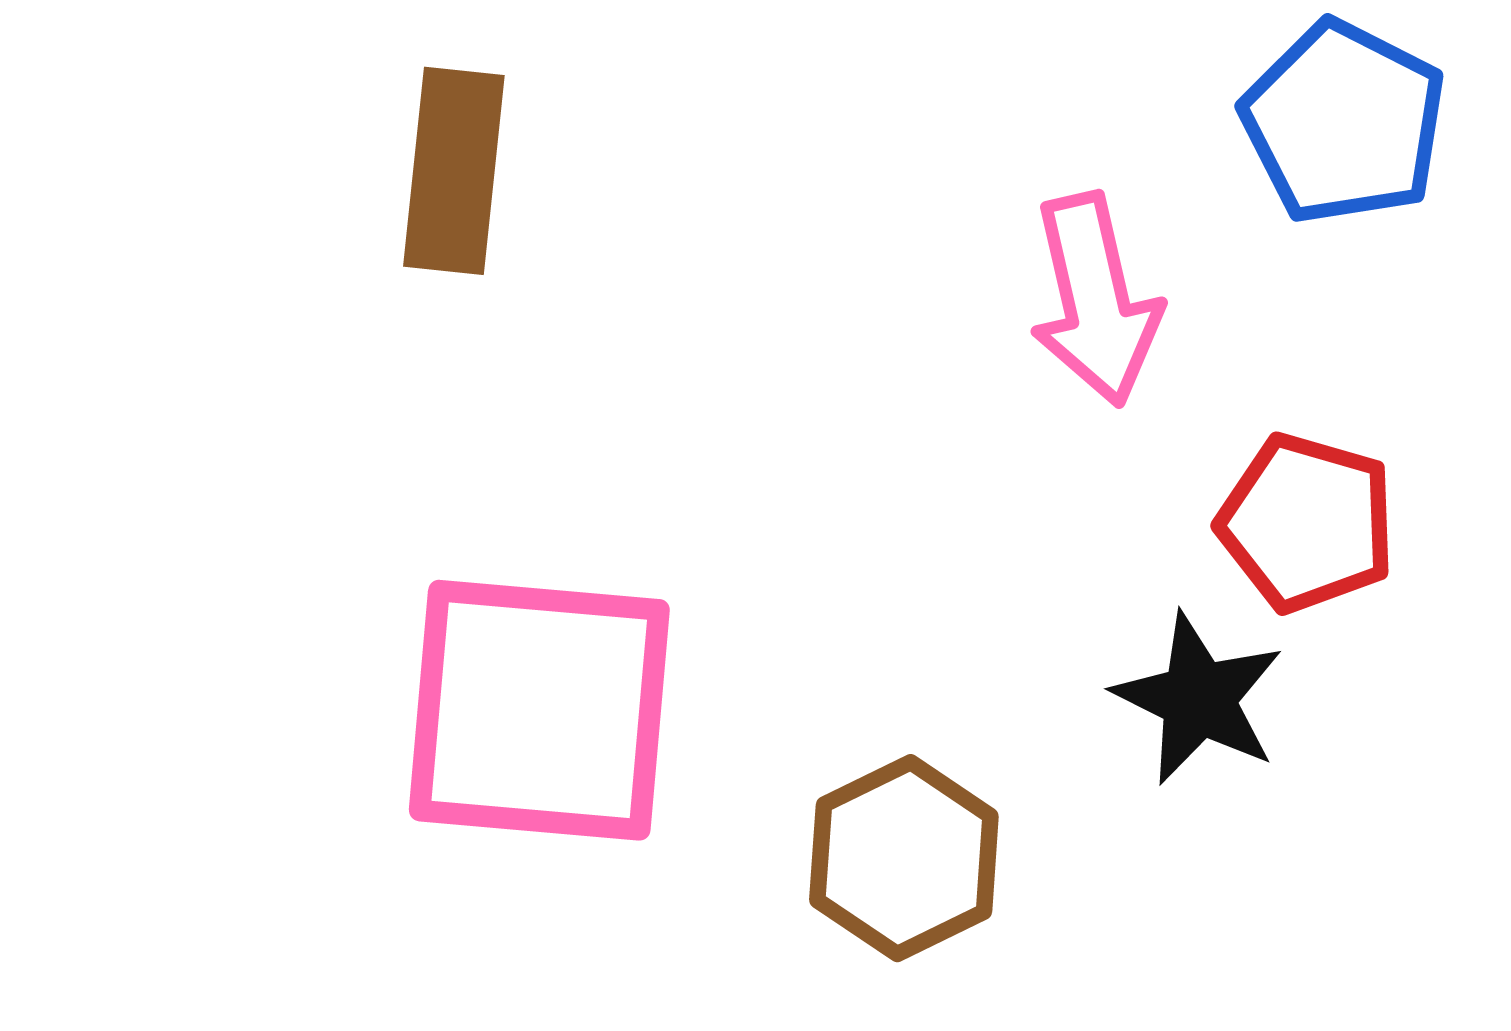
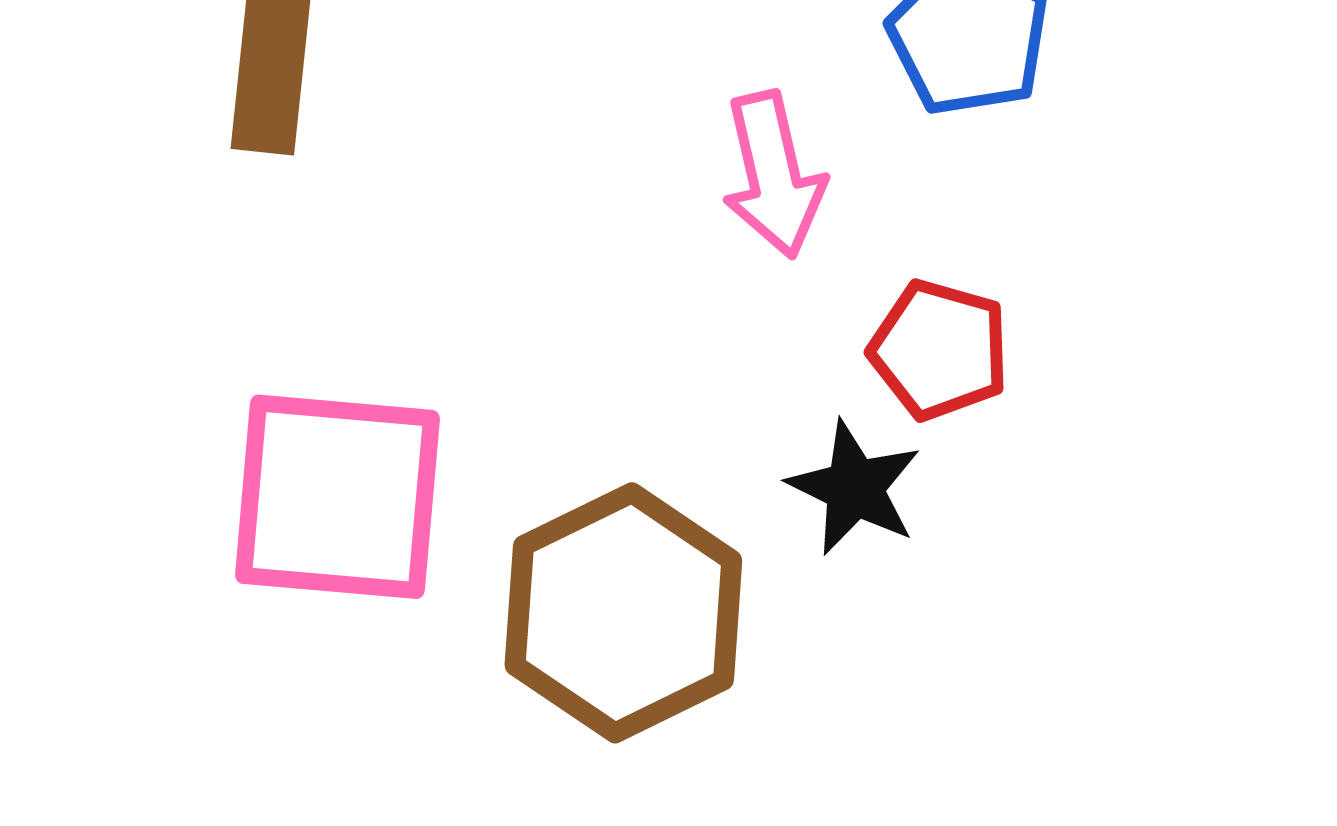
brown hexagon: (904, 858) -> (623, 613), size x1.6

